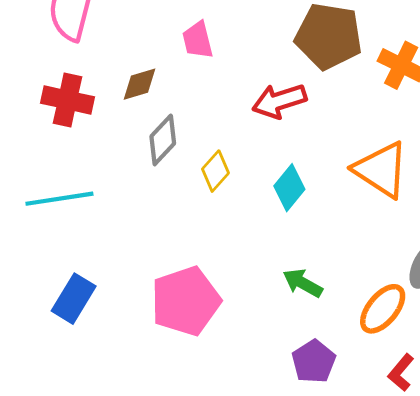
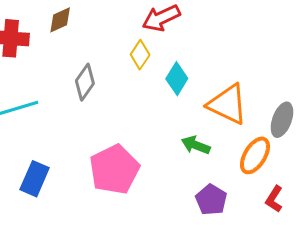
gray diamond: (163, 140) -> (85, 82), moved
orange triangle: (381, 170) -> (228, 104), moved
yellow diamond: (215, 171) -> (140, 55), moved

